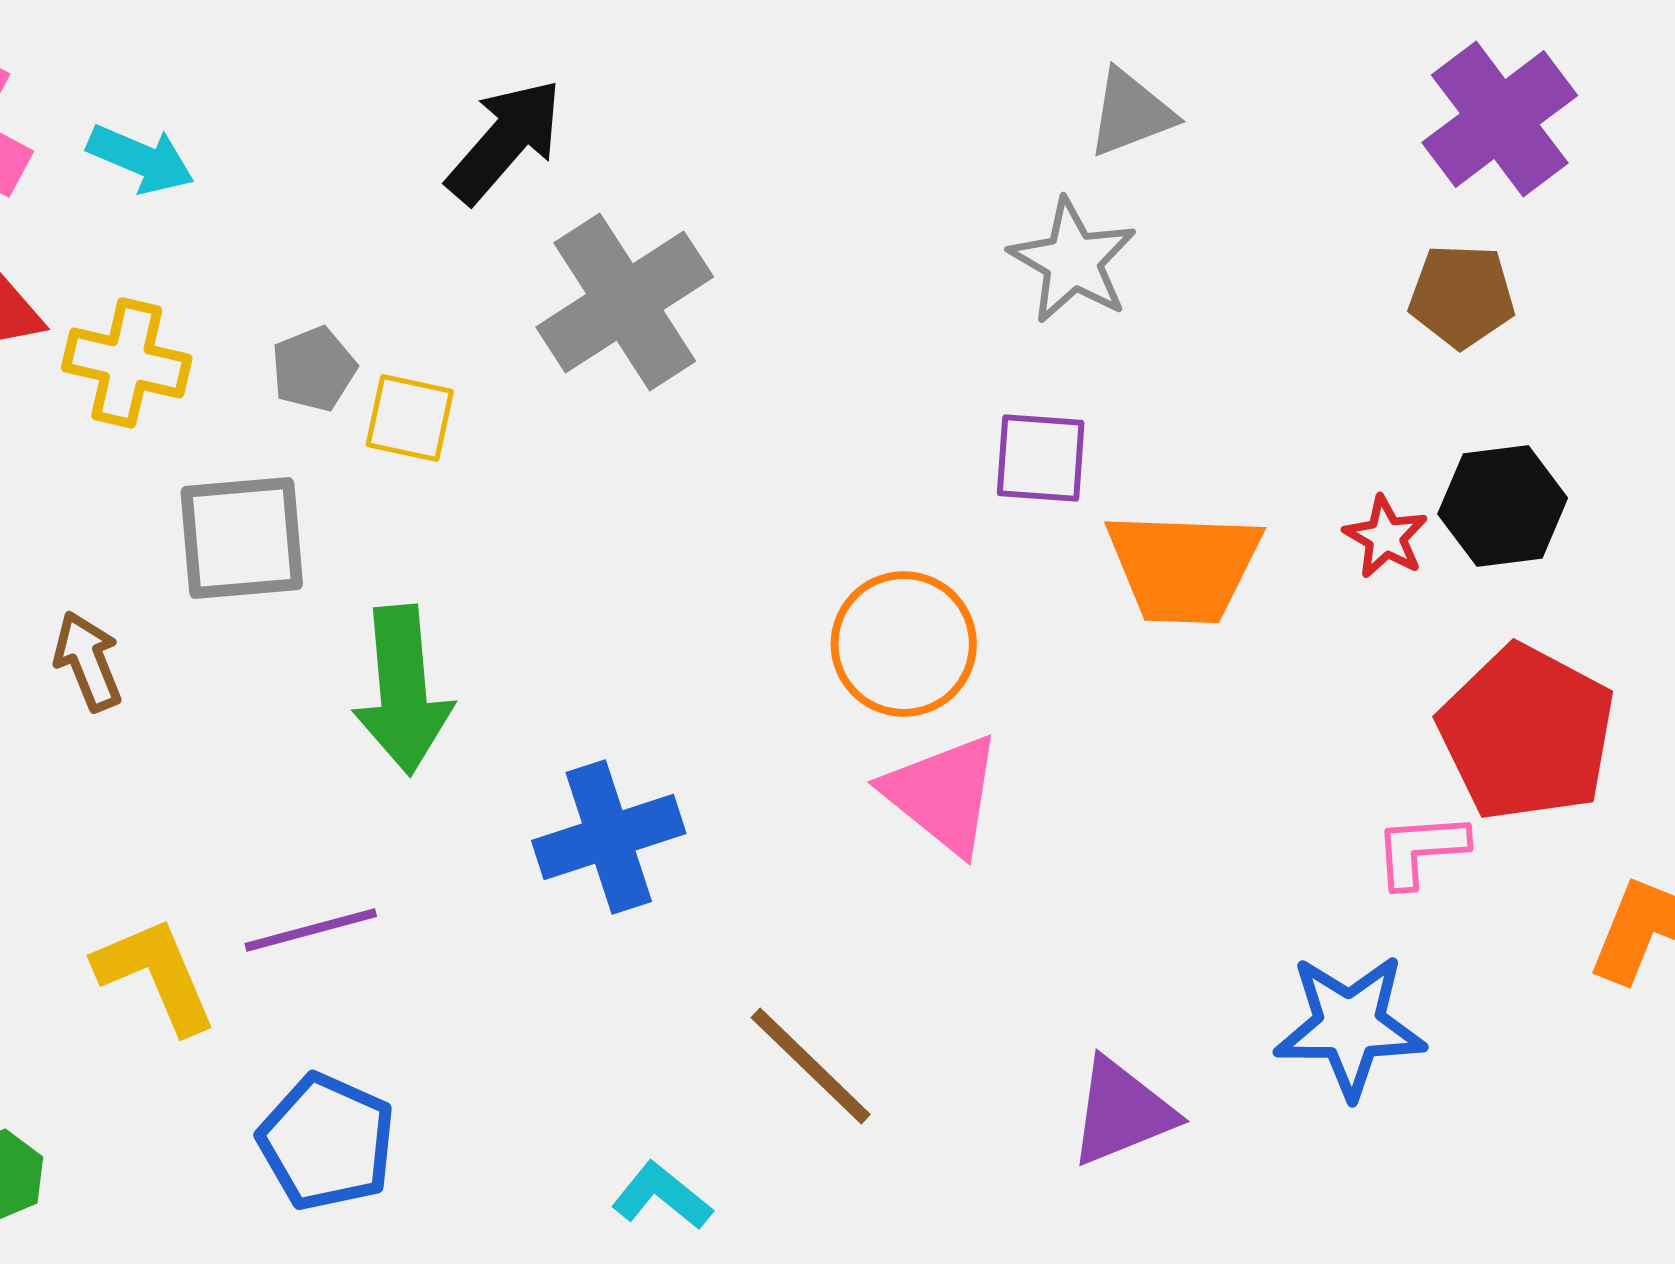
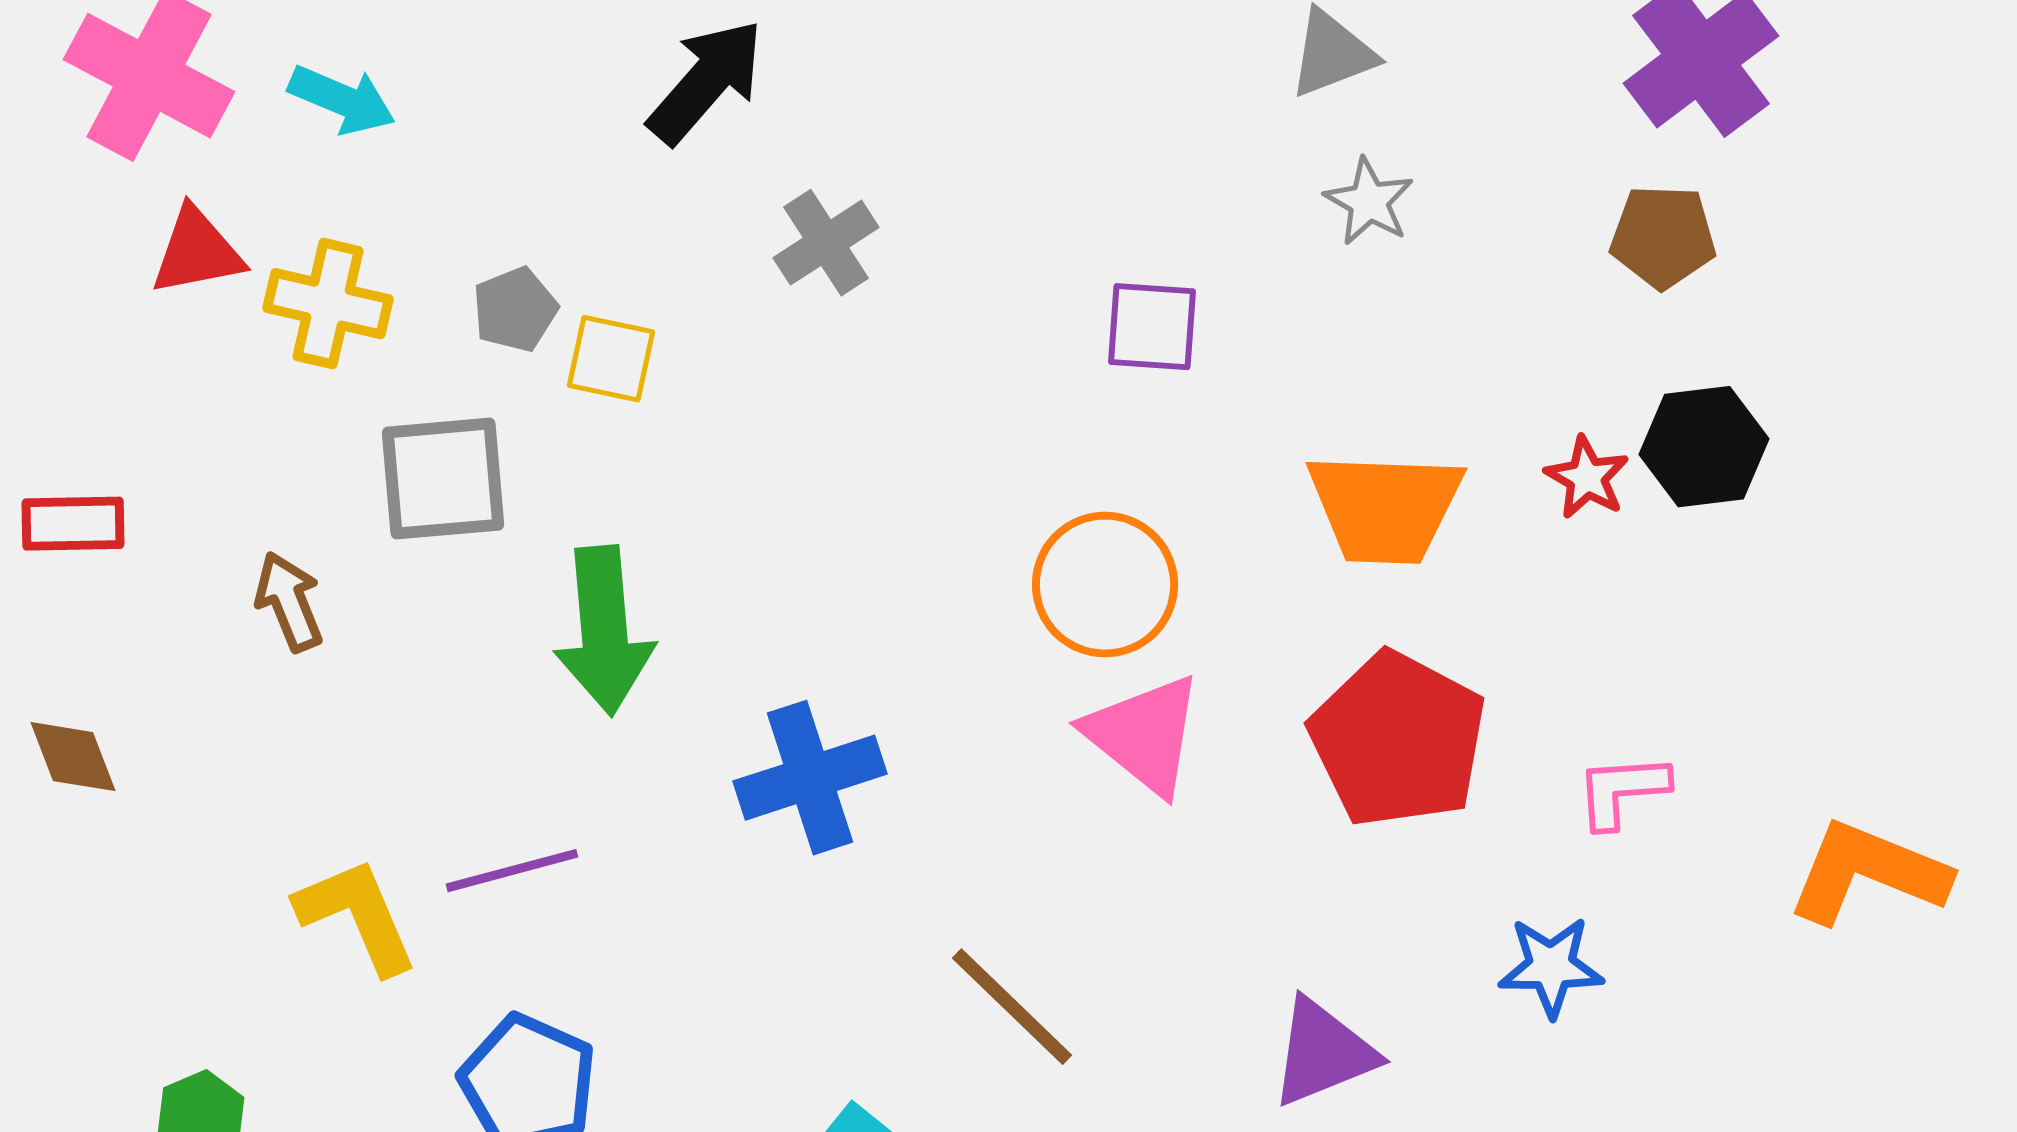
gray star: (1073, 261) -> (1369, 202), moved, size x0.7
gray cross: (625, 302) -> (826, 243), size x0.6
purple square: (1041, 458) -> (1152, 327), moved
red pentagon: (1527, 733) -> (1398, 740), moved
blue star: (1350, 1026) -> (1551, 967), size x0.7

